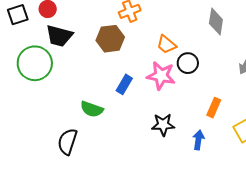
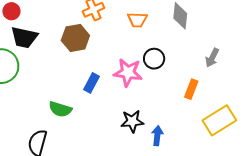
orange trapezoid: (166, 45) -> (137, 20), moved, turned -35
orange rectangle: (214, 108) -> (191, 89), moved
blue arrow: (198, 140) -> (157, 136), moved

